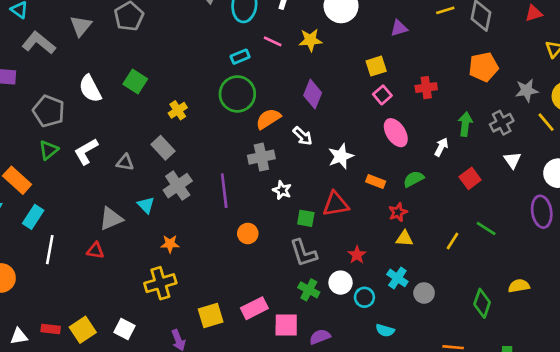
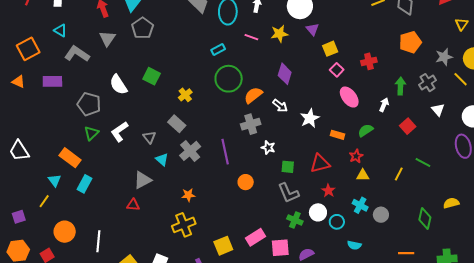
purple triangle: (399, 28) -> (312, 29), moved, turned -48
cyan rectangle: (240, 57) -> (218, 50), moved
gray triangle: (125, 162) -> (149, 137), turned 48
red triangle: (336, 204) -> (320, 163), moved
cyan triangle: (146, 205) -> (162, 159), moved
white line: (50, 250) -> (98, 241), moved

